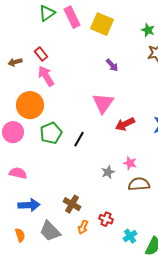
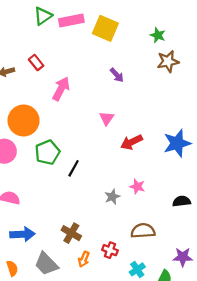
pink rectangle: (72, 17) -> (71, 20), turned -75
pink arrow: (46, 76) -> (61, 89), moved, turned 60
pink triangle: (103, 103) -> (107, 118), size x0.6
black line: (79, 139) -> (74, 168), moved
brown semicircle: (139, 184) -> (143, 231), moved

